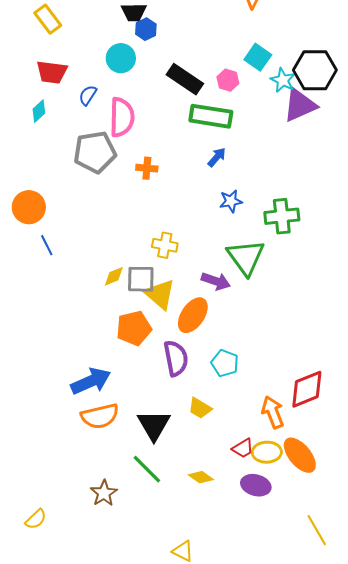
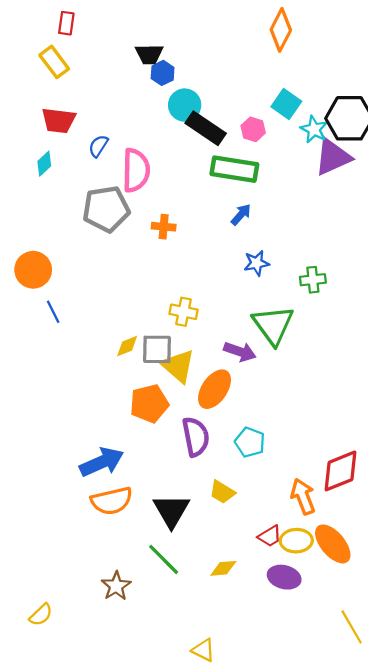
cyan circle: (121, 58) -> (185, 105), moved
green cross: (282, 216) -> (313, 280), size x0.7
yellow diamond: (201, 477) -> (223, 568), turned -40

